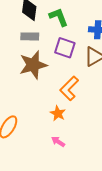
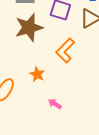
orange star: (58, 113) -> (37, 74), moved

